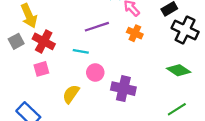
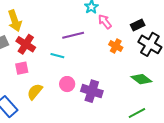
orange cross: (135, 33) -> (116, 46), moved
pink circle: (95, 72) -> (67, 84), moved
yellow semicircle: (71, 94) -> (35, 92), moved

